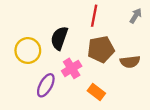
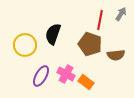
red line: (94, 16) -> (100, 20), moved
brown pentagon: (101, 49) -> (90, 44), turned 30
pink cross: (72, 68) -> (66, 74), moved, turned -30

